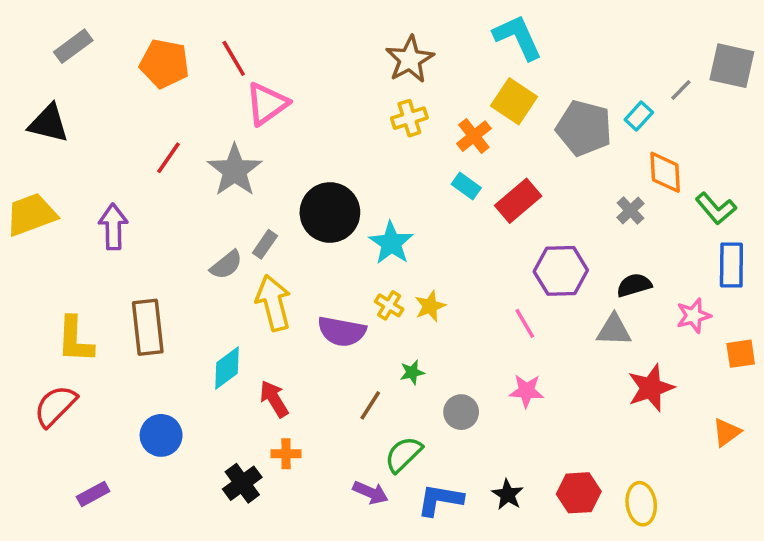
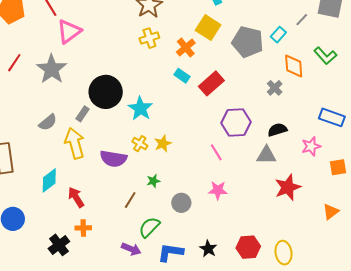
green L-shape: (716, 208) -> (325, 56), moved
gray rectangle: (265, 244) -> (83, 114), moved
blue rectangle: (731, 265) -> (332, 117), turned -70

